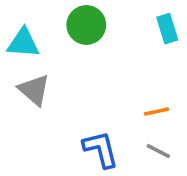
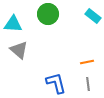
cyan rectangle: (167, 29) -> (93, 16), turned -35
gray line: (158, 151) -> (88, 84), turned 56

